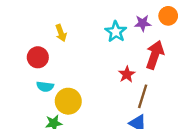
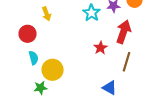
cyan semicircle: (45, 87) -> (34, 58), turned -112
brown line: (143, 96) -> (127, 62), moved

